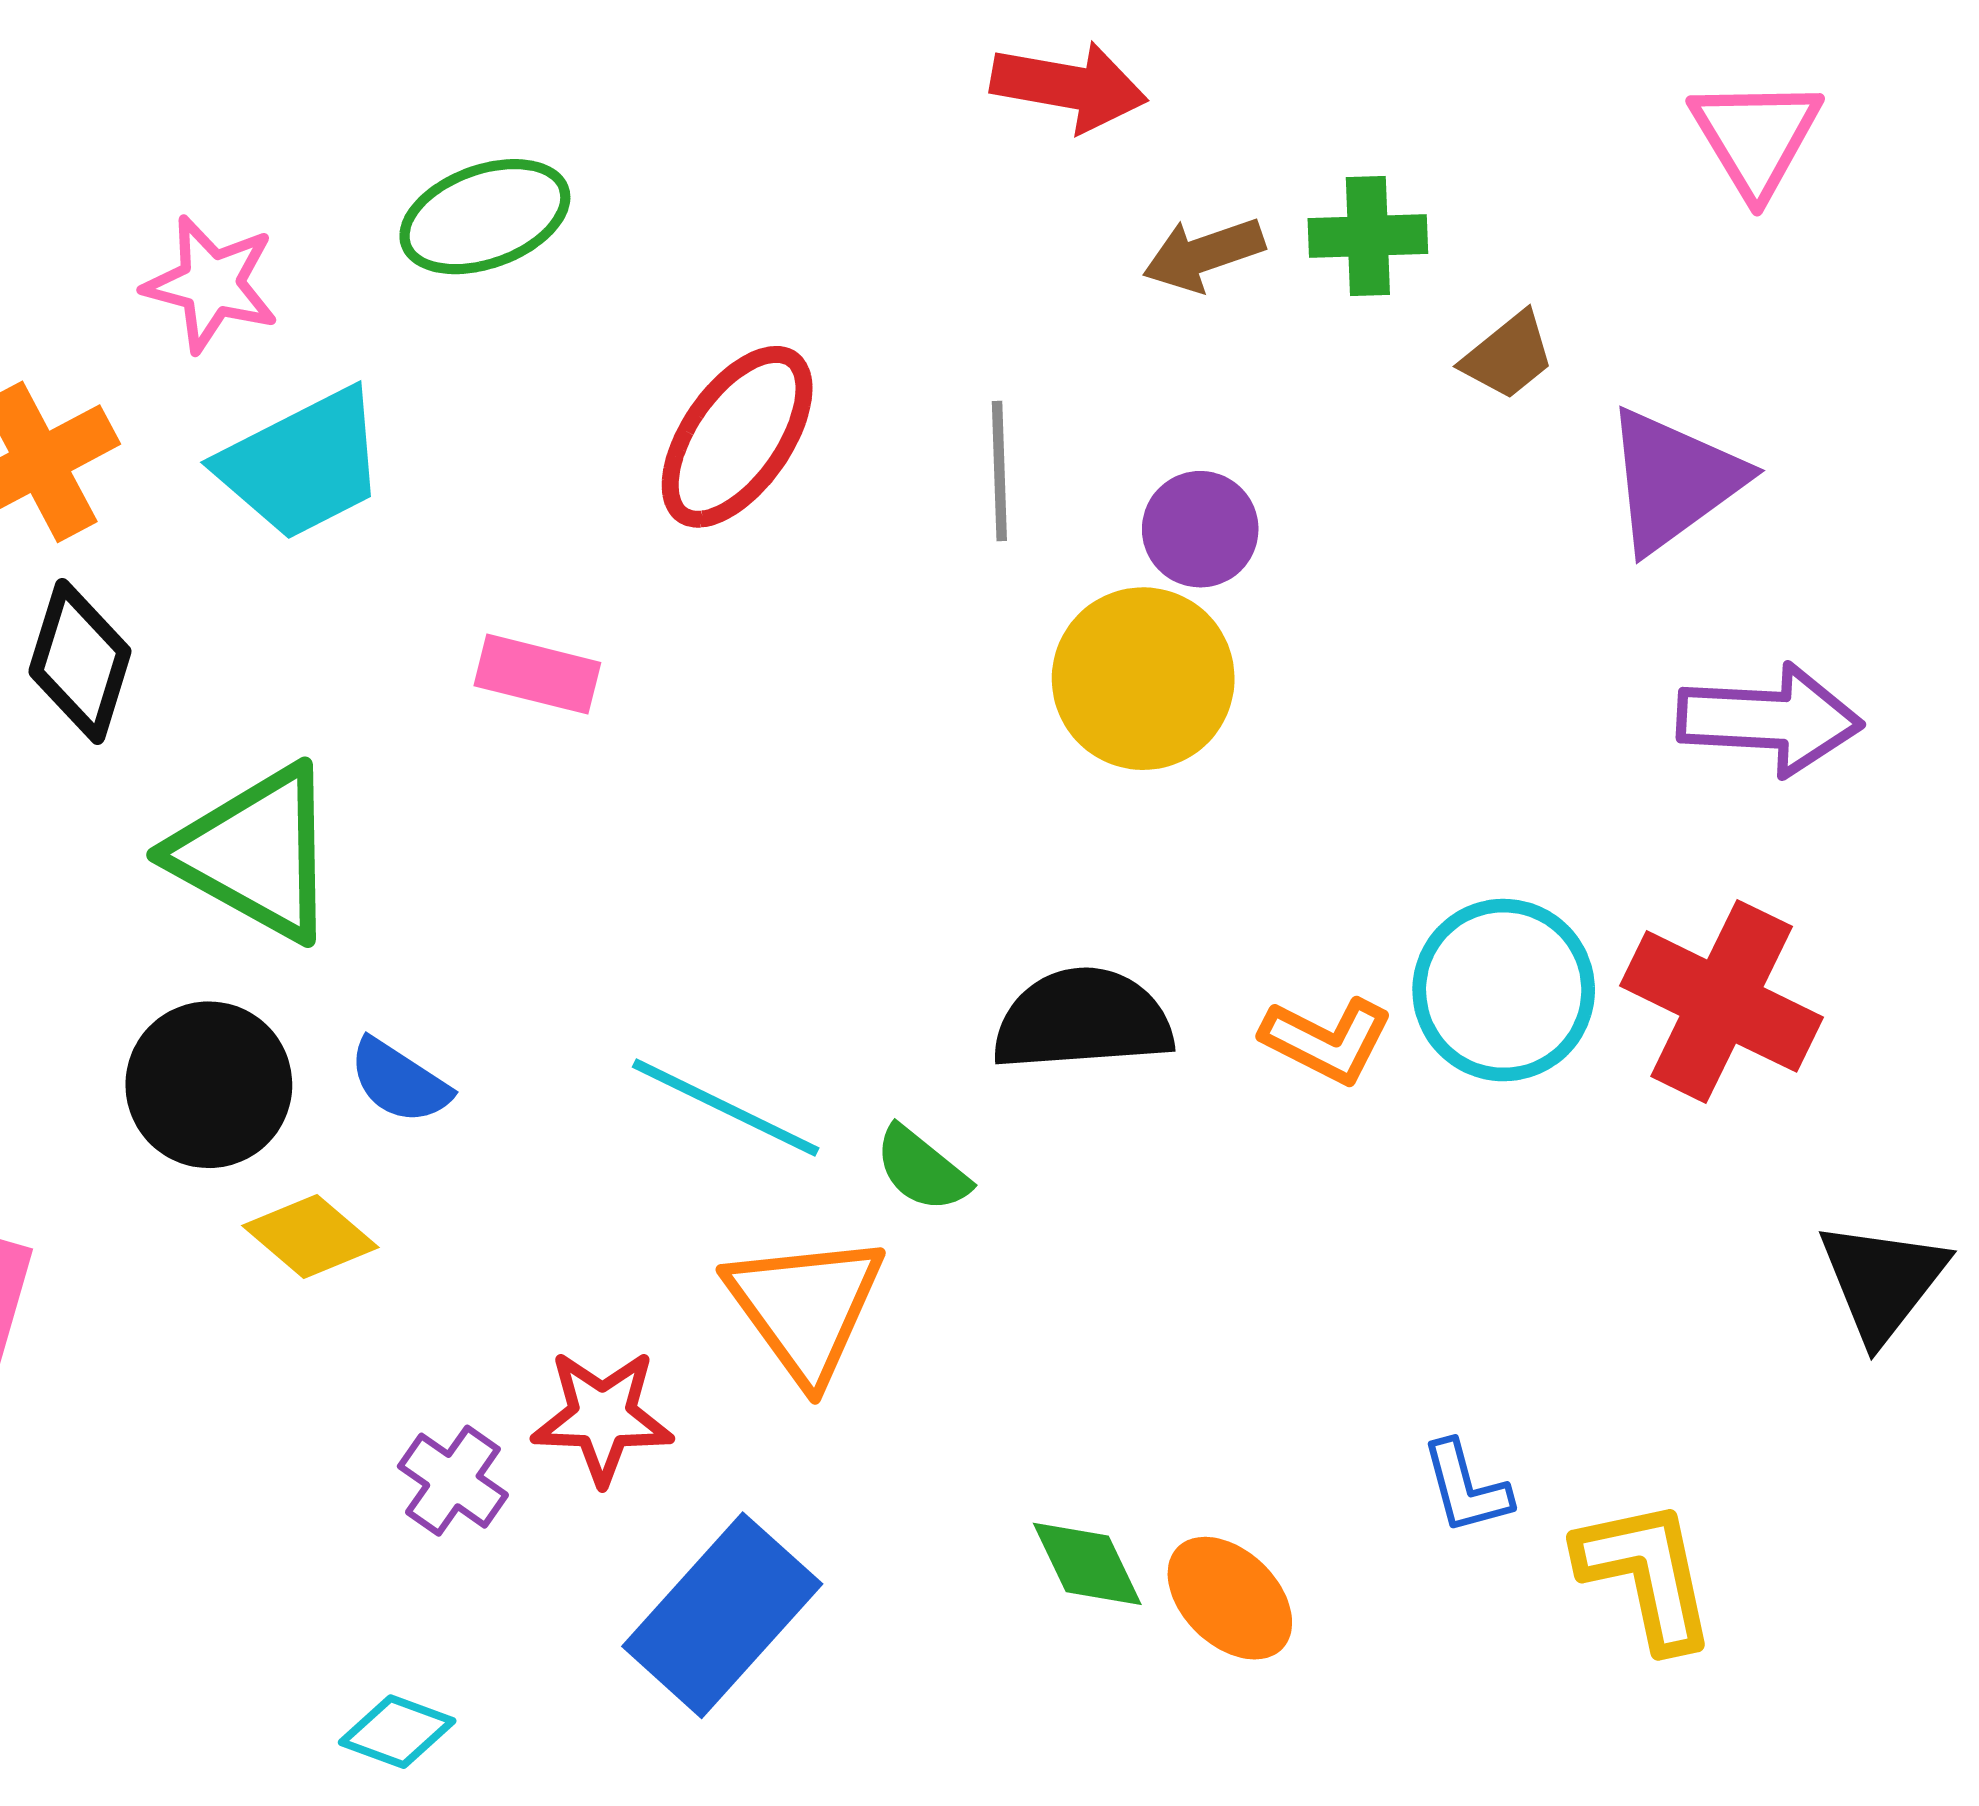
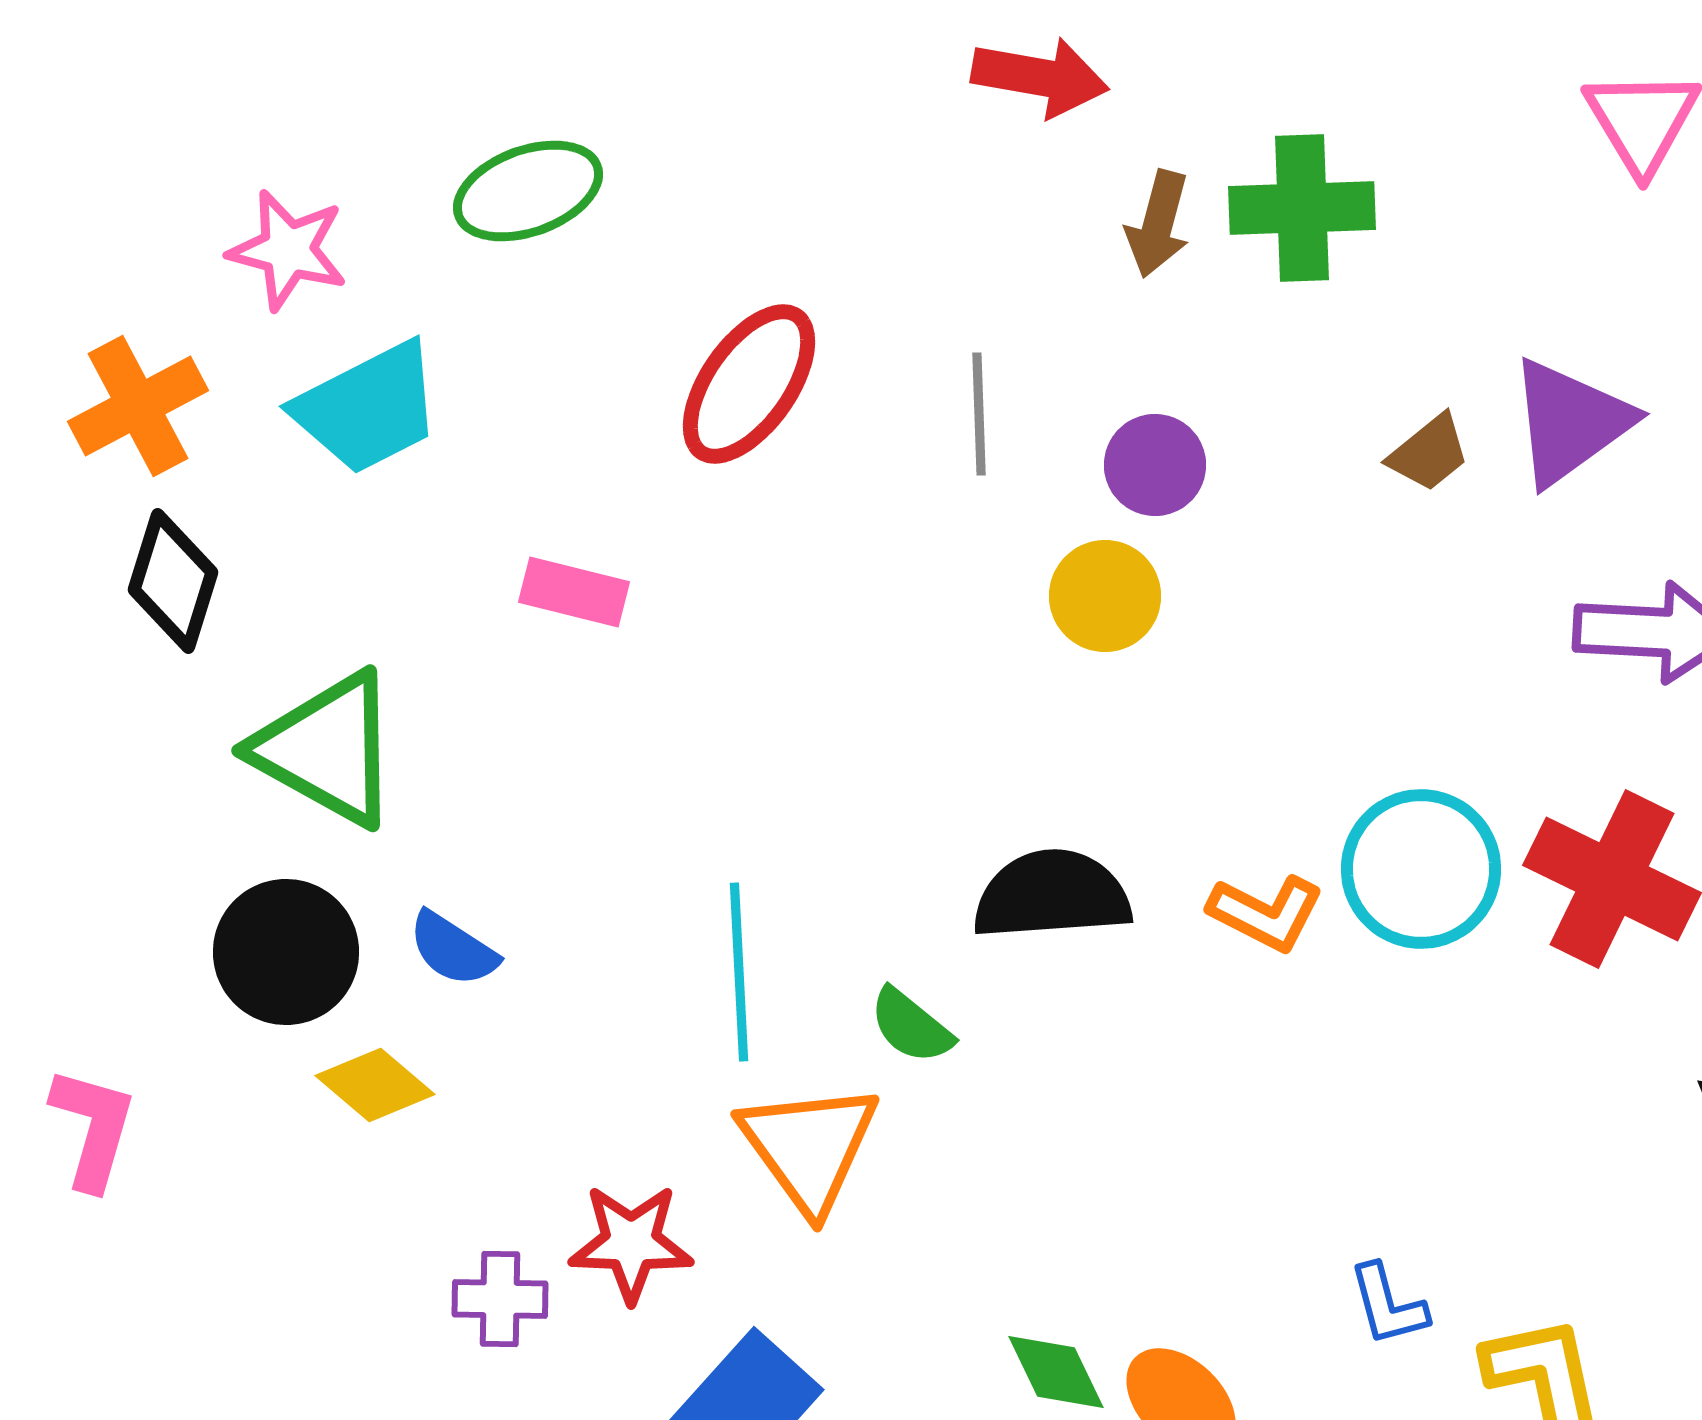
green cross: (1368, 236) -> (1302, 208), size x1.4
brown arrow: (1204, 254) -> (1158, 224), turned -56
brown trapezoid: (1508, 356) -> (1429, 453), moved
yellow circle: (1143, 679) -> (1105, 596), size x0.7
cyan line: (726, 1108) -> (739, 972), turned 61
purple cross: (453, 1481) -> (500, 1299), turned -34

